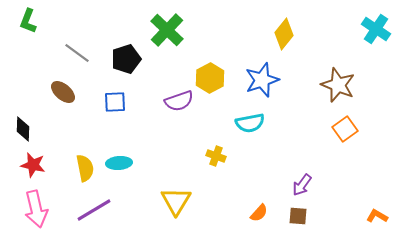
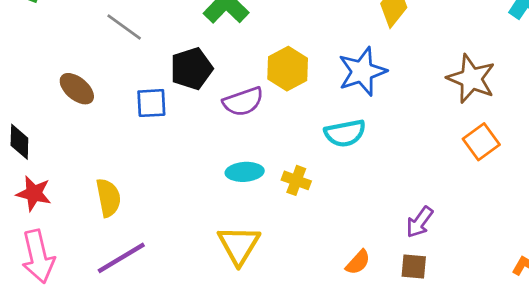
gray line: (77, 53) -> (124, 27), moved
black pentagon: (126, 59) -> (192, 69), moved
cyan ellipse: (119, 163) -> (245, 172), moved

